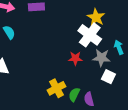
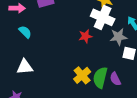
red star: (75, 58) -> (85, 36), moved
green semicircle: (74, 95) -> (100, 78), size x1.5

